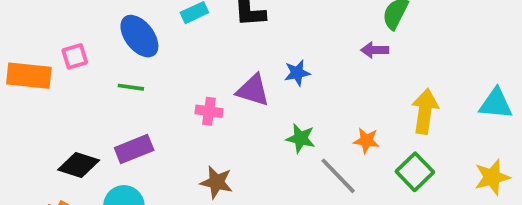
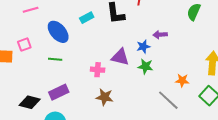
purple arrow: (375, 50) -> (160, 35), moved
green star: (301, 138) -> (145, 66), moved
brown star: (216, 182) -> (105, 97), moved

